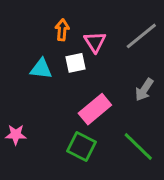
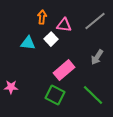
pink triangle: (95, 42) -> (64, 25), turned -49
white square: (76, 63) -> (51, 39), turned -32

